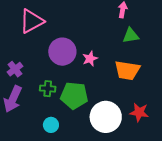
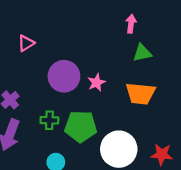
pink triangle: (32, 21) -> (26, 43), size x0.6
red star: (139, 112) -> (162, 154), moved

